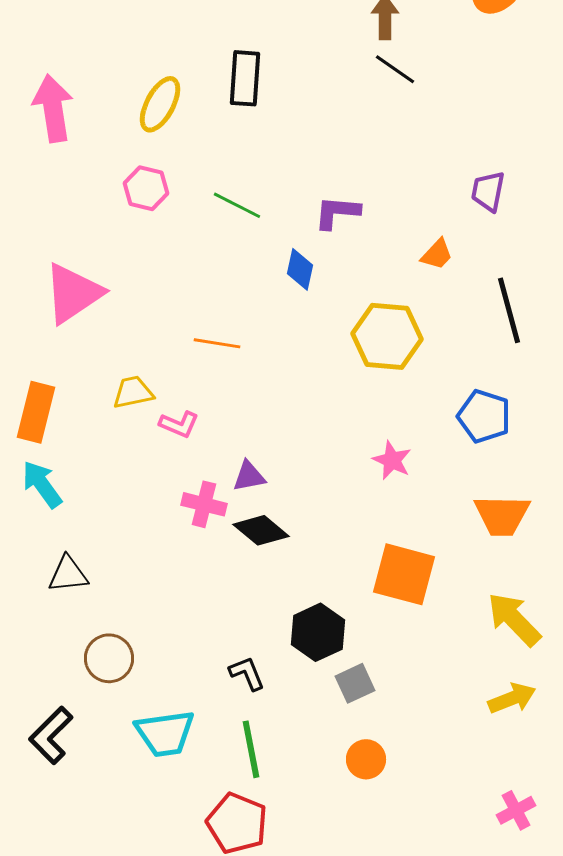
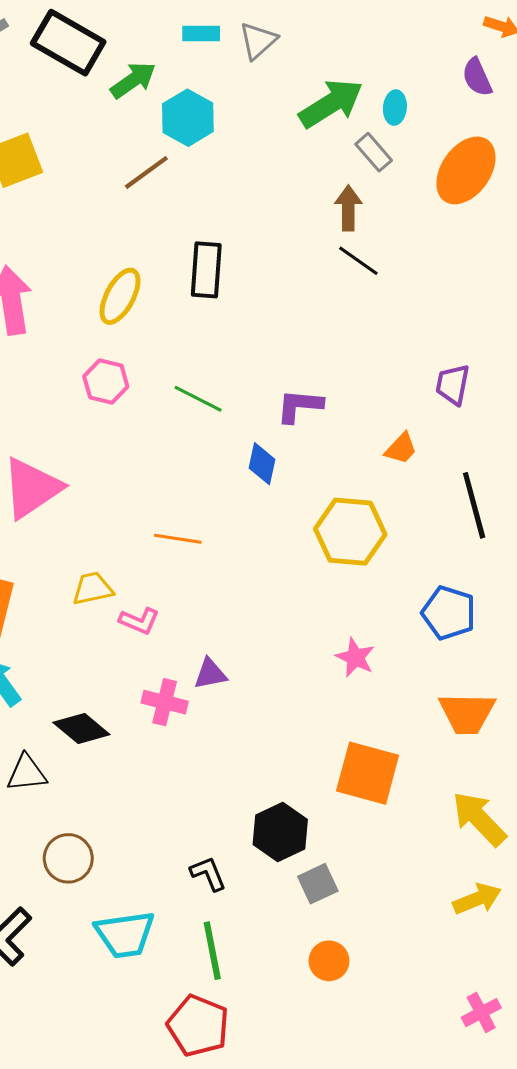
black diamond: (261, 530) -> (81, 728), moved

